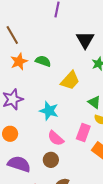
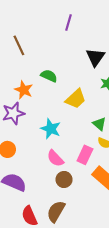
orange star: (19, 62) -> (24, 90), moved, turned -30
brown circle: (51, 160) -> (64, 179), moved

